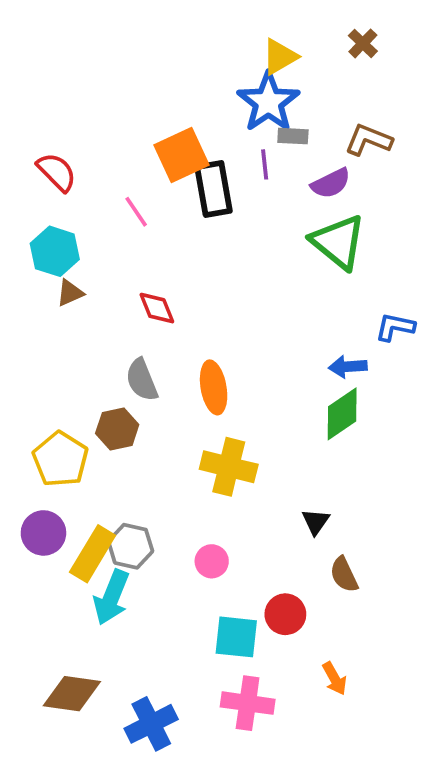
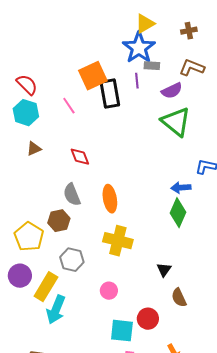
brown cross: (363, 43) -> (189, 31), moved, turned 35
cyan hexagon: (55, 251) -> (26, 113), moved
green diamond: (342, 414) -> (178, 213), turned -32
gray hexagon: (130, 546) -> (72, 260), moved

